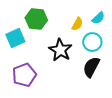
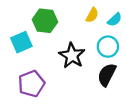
yellow semicircle: (77, 24) -> (92, 15), moved

